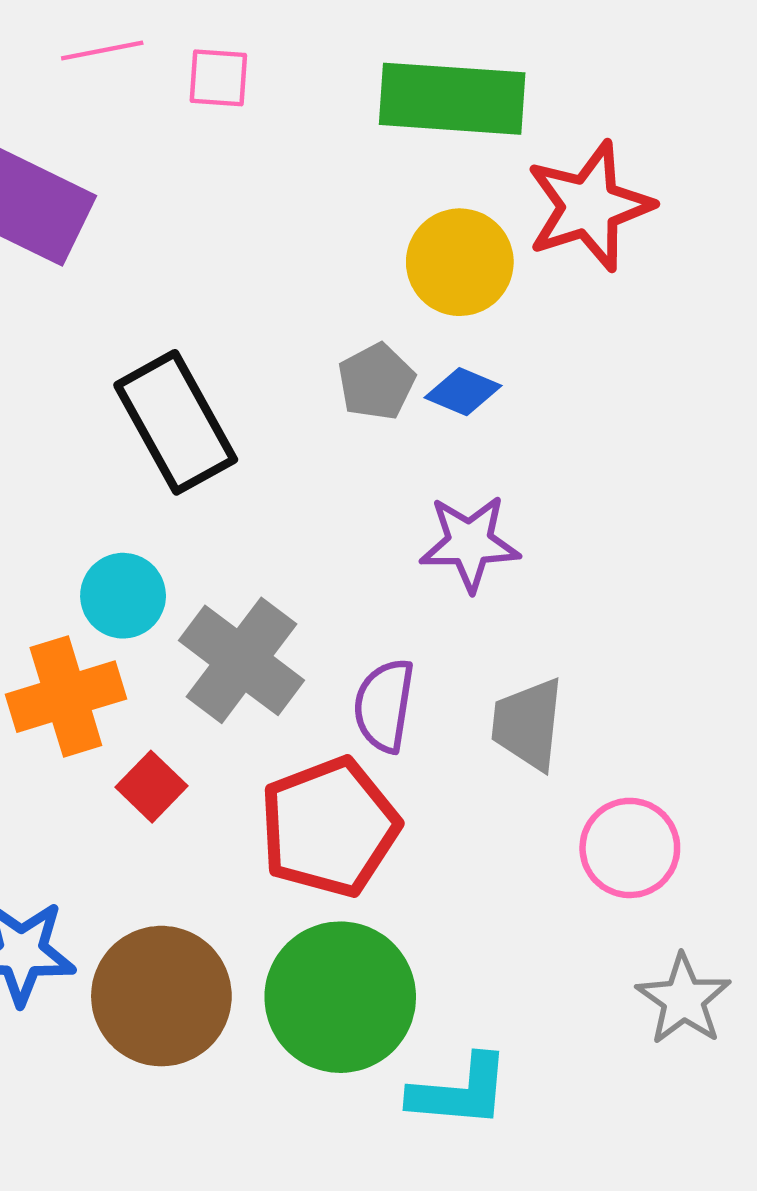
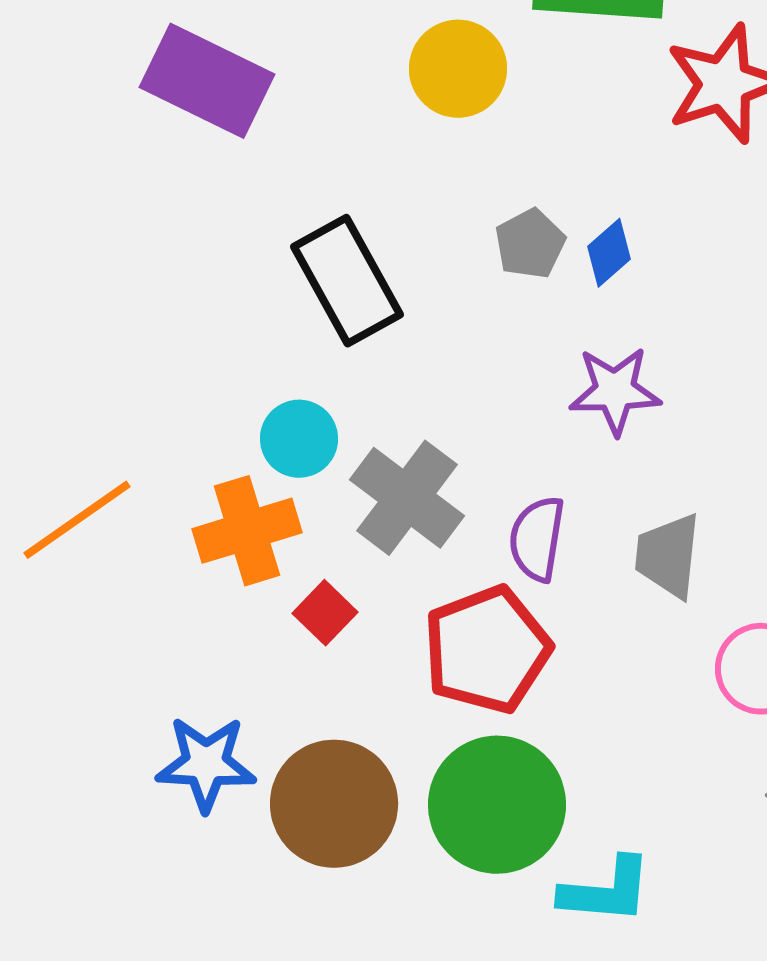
yellow circle: (460, 262) -> (458, 69), moved
blue diamond: (463, 392) -> (609, 253), turned -64

